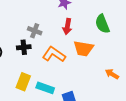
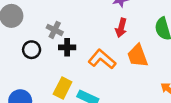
gray cross: (35, 31) -> (55, 30), moved
orange trapezoid: (83, 49) -> (138, 56), turned 55

